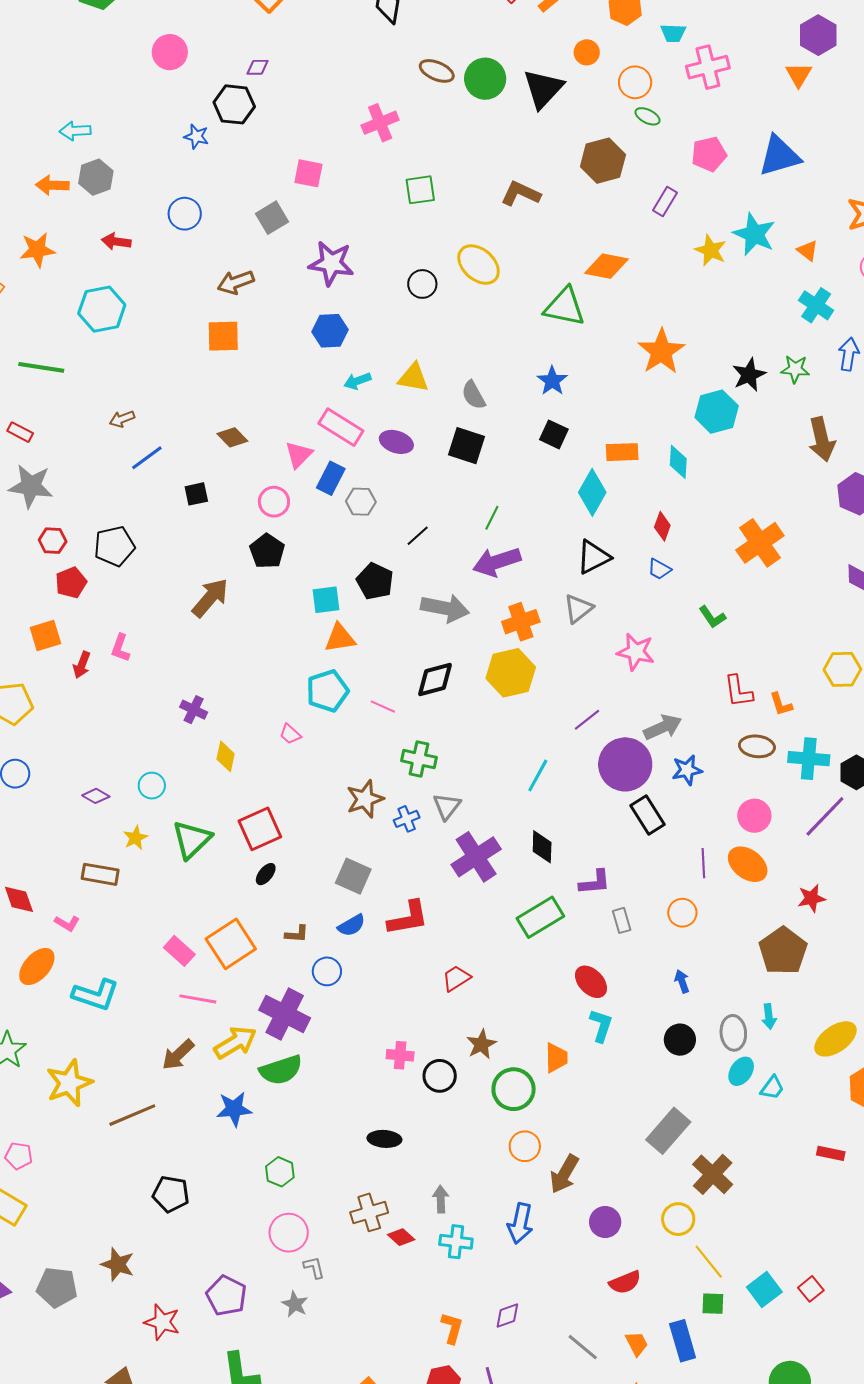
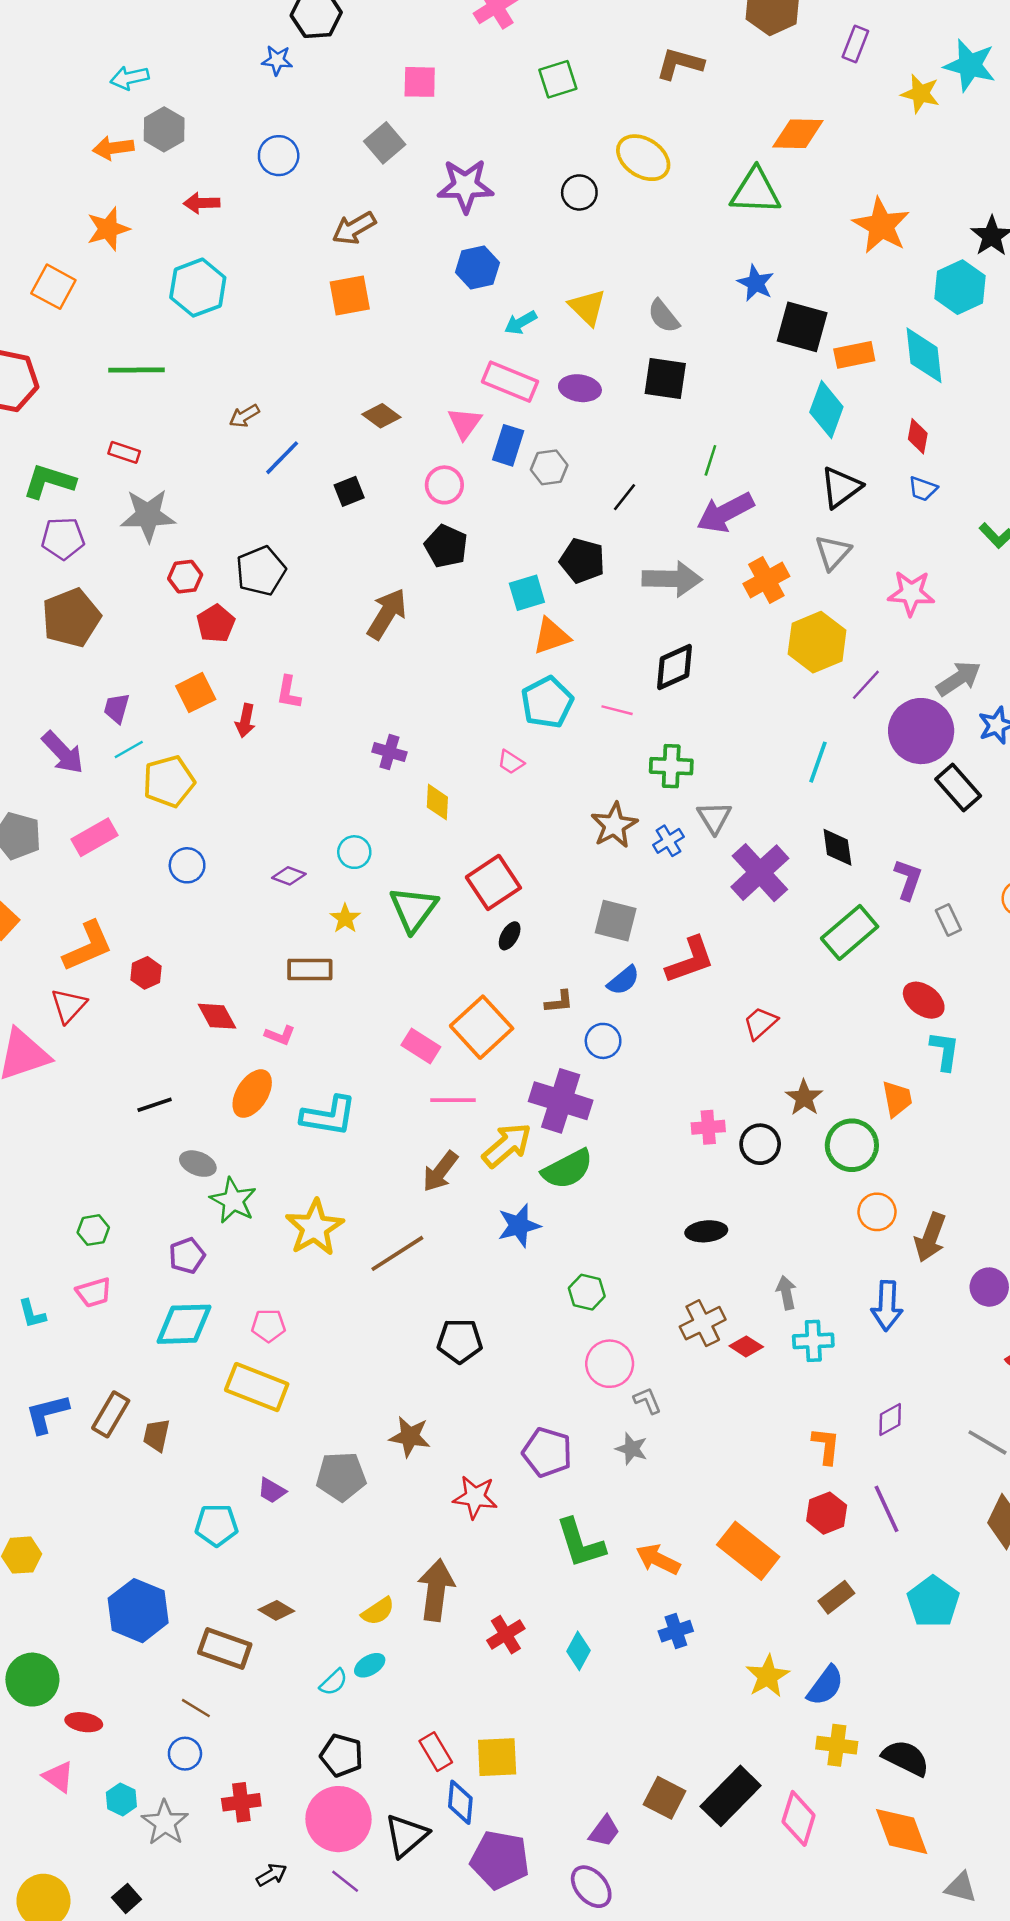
yellow triangle: (413, 378) -> (587, 307), turned 44
black square: (554, 434) -> (802, 327), moved, size x1.5
cyan diamond: (678, 462) -> (924, 355), size x1.4
yellow hexagon: (511, 673) -> (817, 642), moved
purple L-shape: (595, 882) -> (908, 879), turned -56

